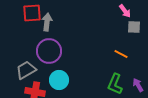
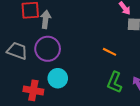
orange line: (121, 54) -> (110, 52), moved
gray trapezoid: (26, 70) -> (17, 51), moved, turned 50

